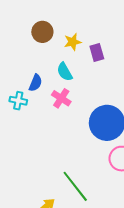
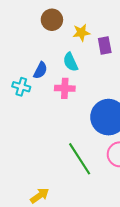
pink cross: (61, 98) -> (65, 88), turned -36
green line: (75, 186) -> (80, 159), moved

